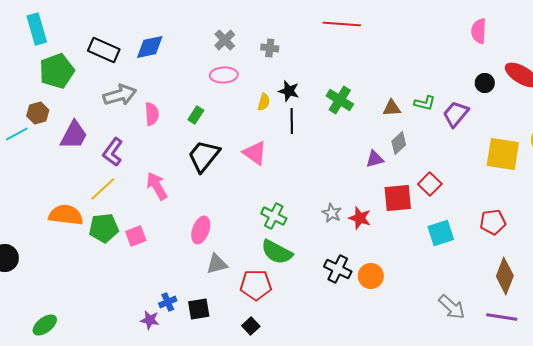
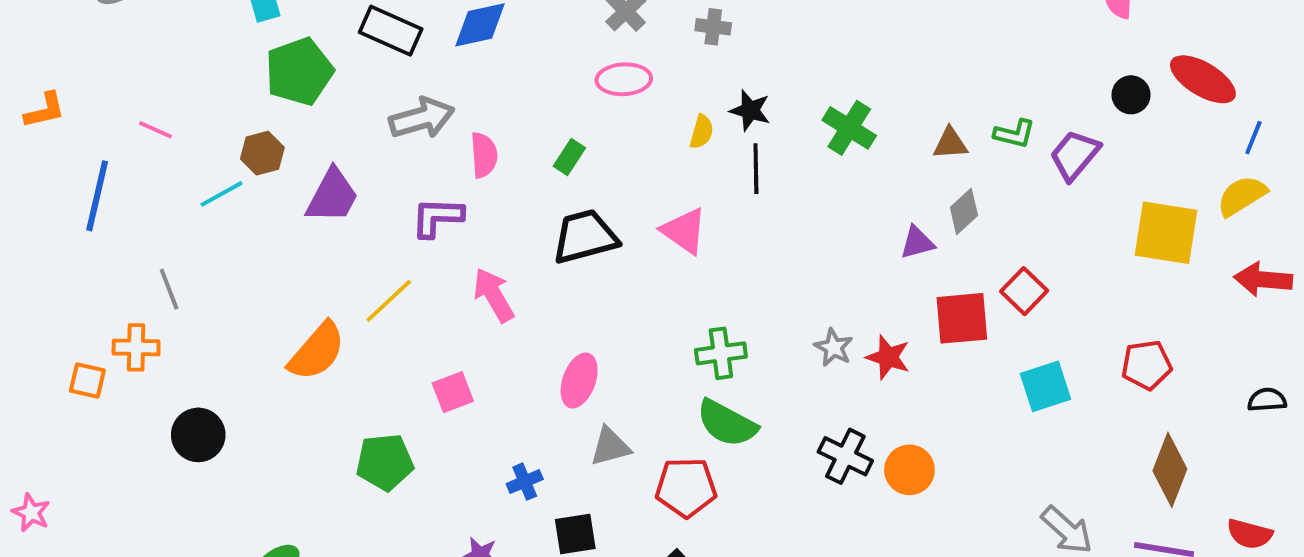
purple L-shape: (113, 152) -> (437, 217), moved, turned 56
black trapezoid: (204, 156) -> (585, 237), turned 36
orange semicircle: (66, 215) -> (317, 351), turned 124
green cross: (274, 216) -> (721, 353), turned -35
green pentagon: (104, 228) -> (385, 462), moved
blue cross: (168, 302) -> (525, 482), moved

